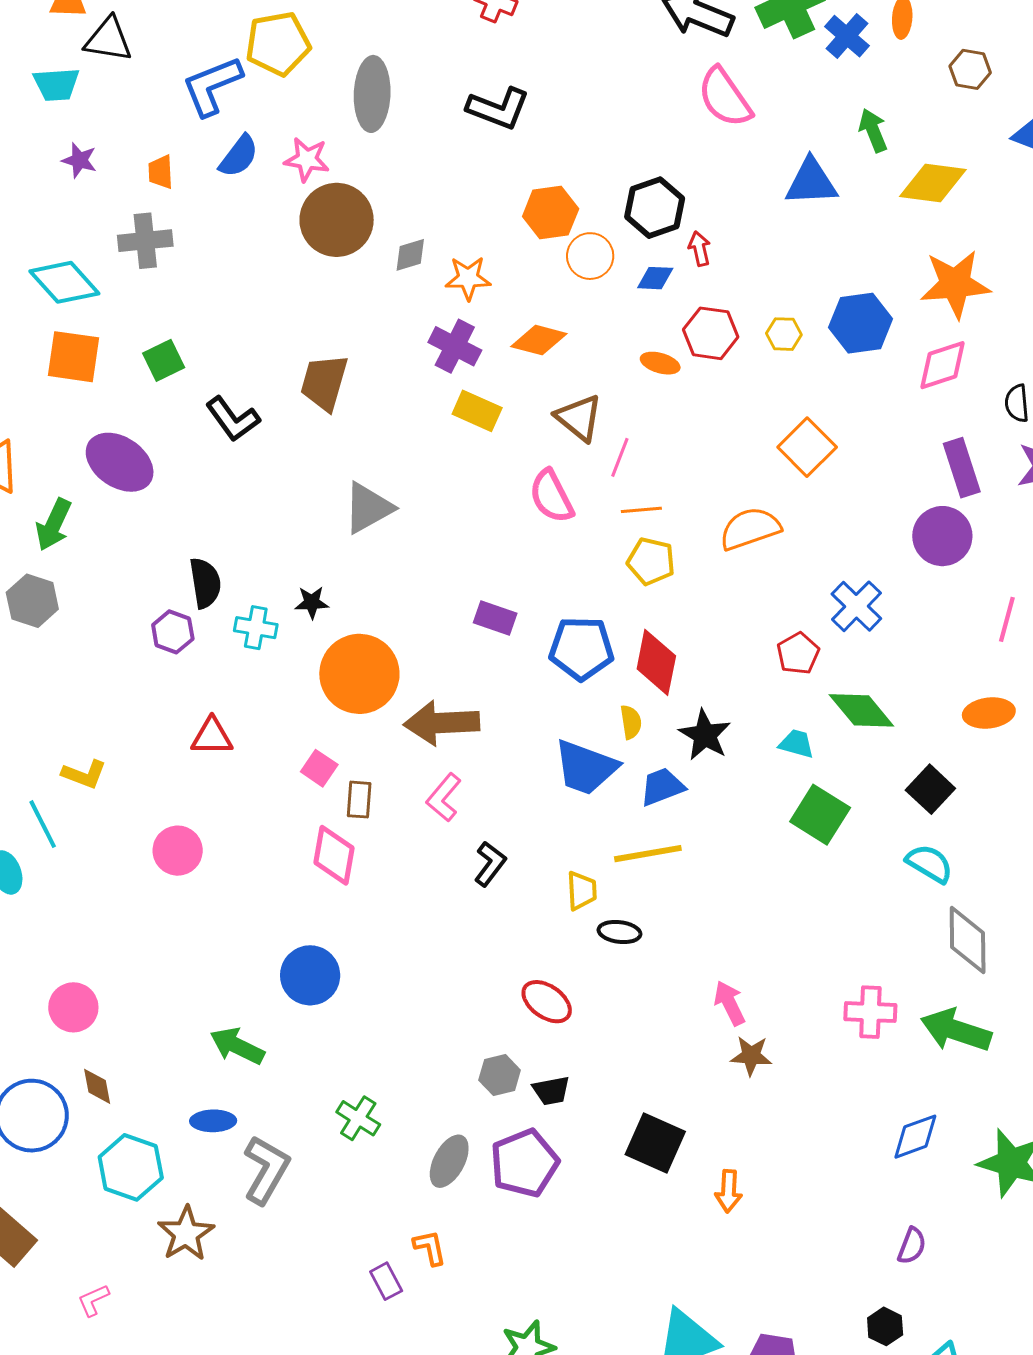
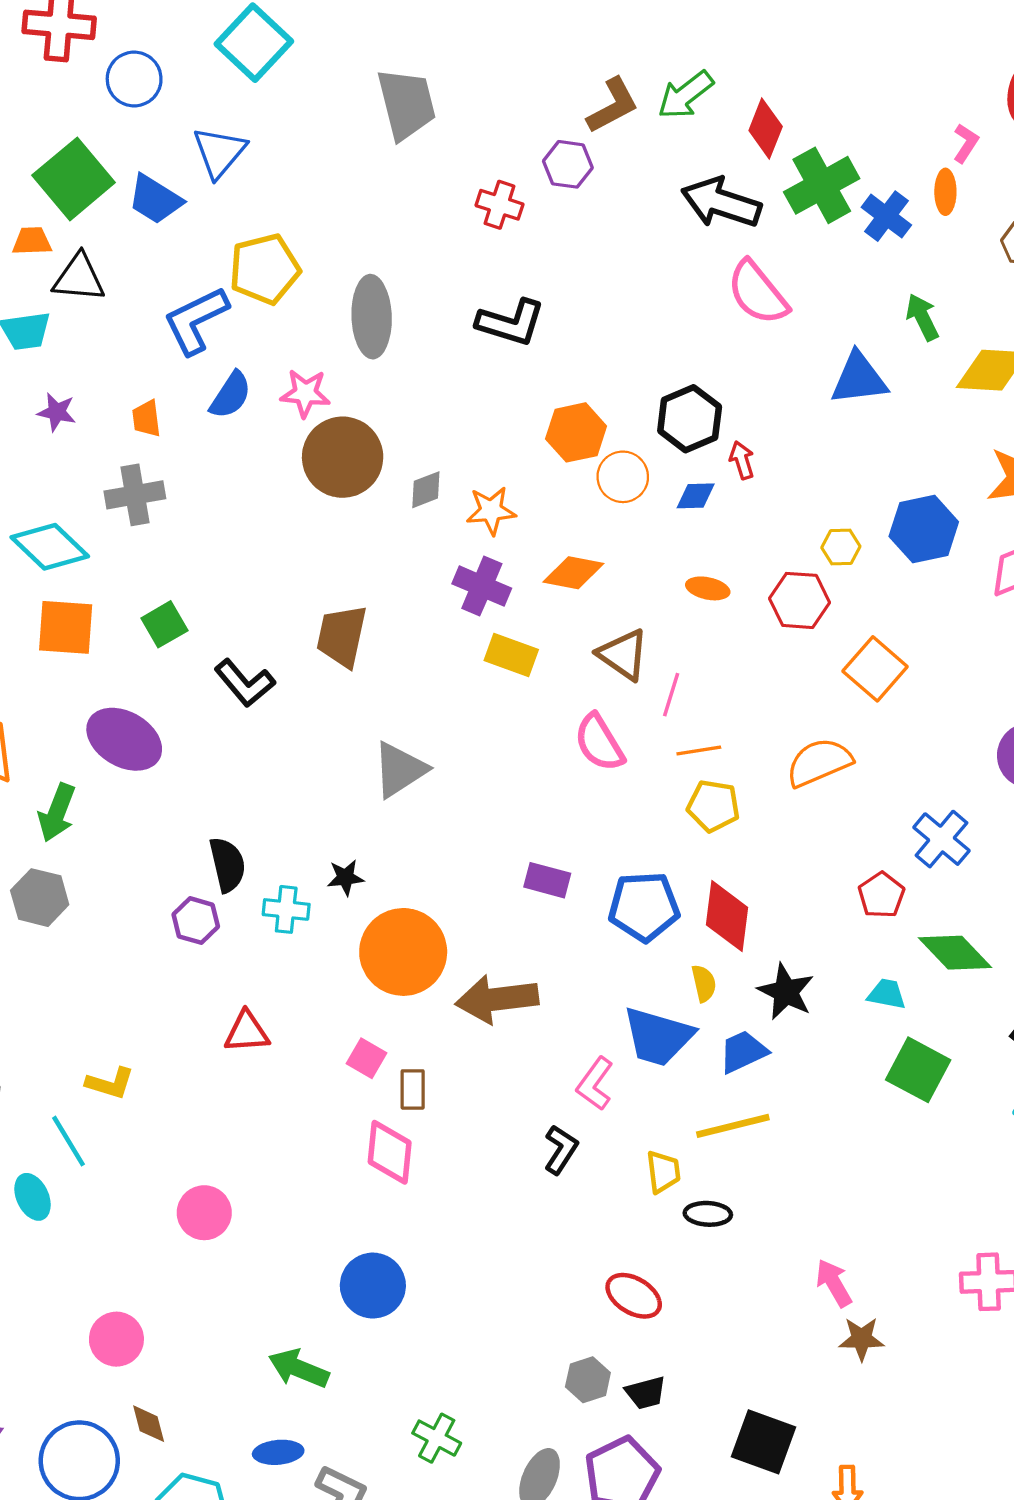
red hexagon: (711, 333) -> (800, 600), moved
pink L-shape: (444, 798) -> (595, 1084), moved
pink circle: (178, 851) -> (204, 1213), moved

